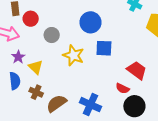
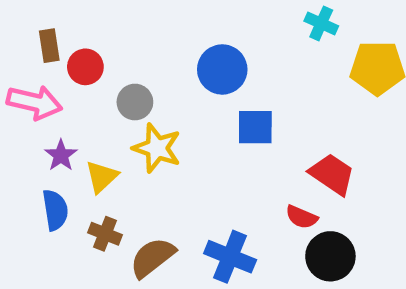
yellow star: (73, 55) -> (157, 148), moved
yellow triangle: (36, 67) -> (102, 177), turned 35

